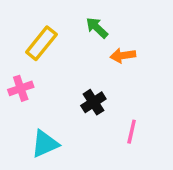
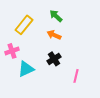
orange arrow: (123, 55) -> (54, 35), moved, turned 32
cyan triangle: (45, 144) -> (26, 69), moved

